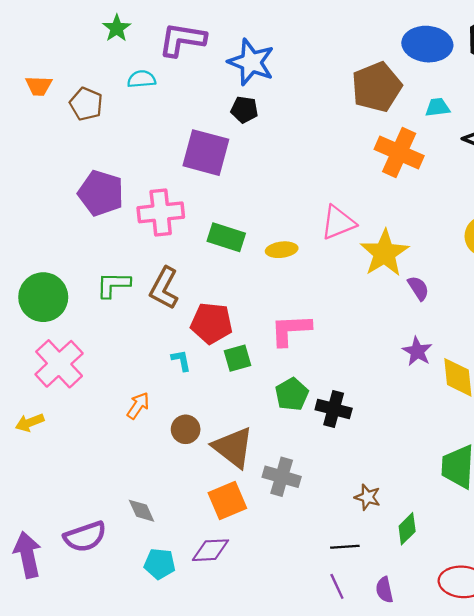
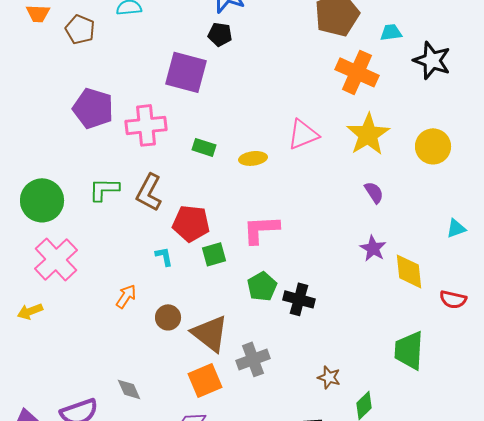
green rectangle: (226, 237) -> (204, 147), size x0.7
yellow star: (384, 253) -> (368, 134), moved
gray cross: (282, 477) -> (253, 359), turned -36

